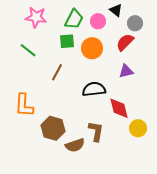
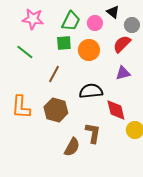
brown hexagon: (53, 128) -> (56, 110), moved
brown semicircle: (75, 145) -> (72, 147), turned -42

